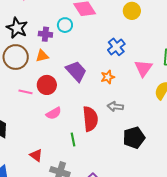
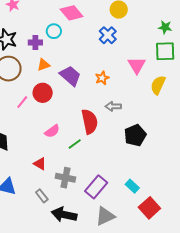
blue cross: (116, 47) -> (108, 35), moved
orange triangle: (42, 56) -> (44, 65), moved
pink line: (26, 92) -> (22, 102), turned -56
pink semicircle: (54, 113) -> (52, 131), moved
green line: (73, 140) -> (75, 144), turned 72

